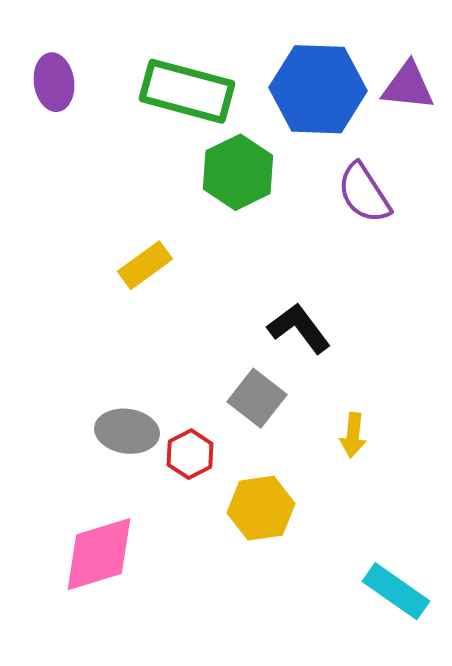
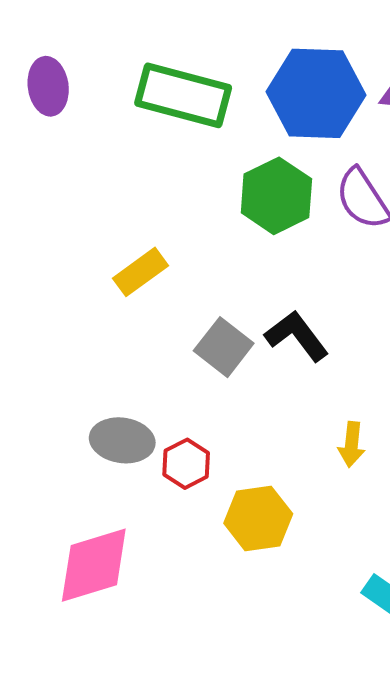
green hexagon: (238, 172) -> (276, 196), moved
gray square: (257, 398) -> (224, 347), moved

